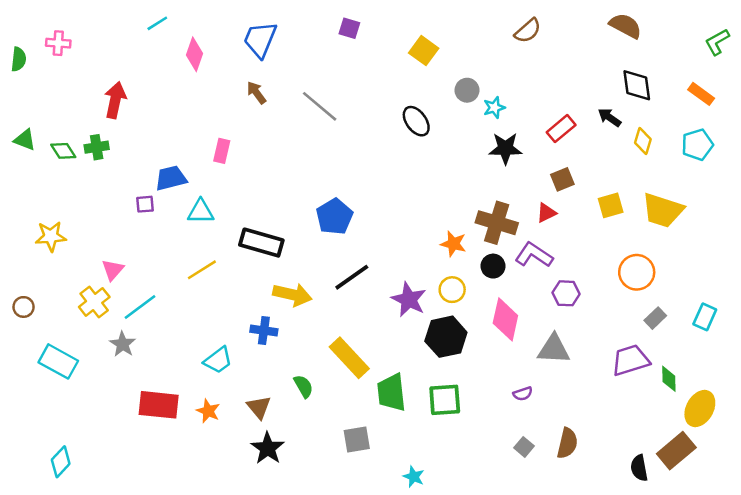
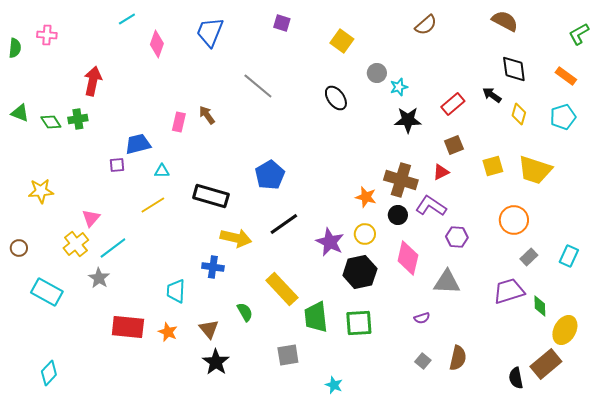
brown arrow: (256, 93) -> (207, 115), moved
cyan triangle: (201, 212) -> (162, 171), size x0.7
yellow line: (202, 270) -> (153, 205), moved
cyan trapezoid: (218, 360) -> (176, 291), turned 130

